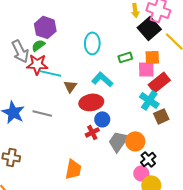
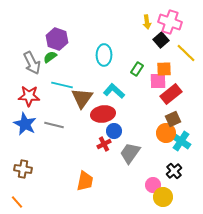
black square: (149, 28) -> (161, 40), size x0.7
green rectangle: (125, 57) -> (137, 69), turned -40
red star: (37, 64) -> (29, 96), moved
brown triangle: (70, 86) -> (82, 98), size x1.6
cyan cross: (149, 100) -> (181, 141), moved
brown square: (161, 116) -> (173, 119), moved
orange circle: (135, 141) -> (166, 133), moved
black cross: (148, 159) -> (174, 171), moved

